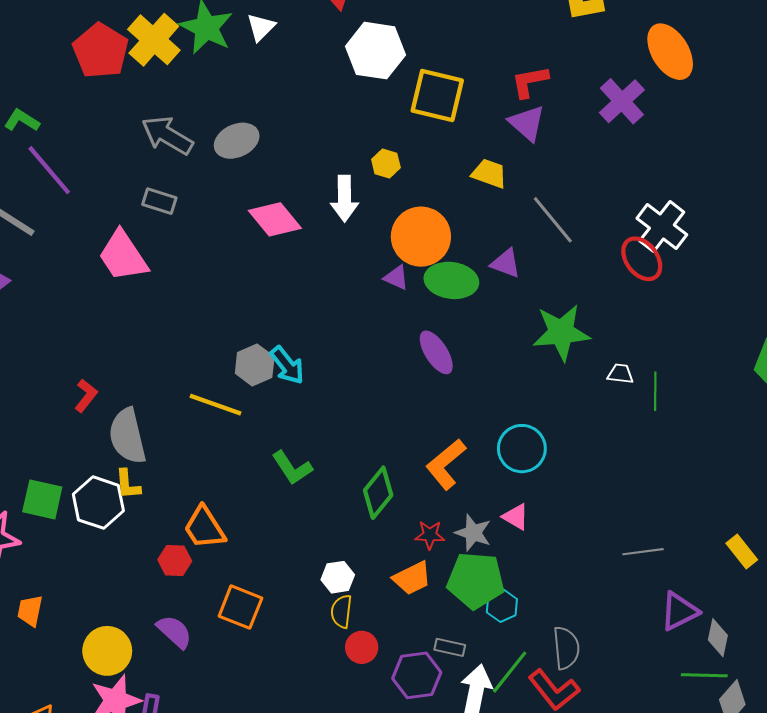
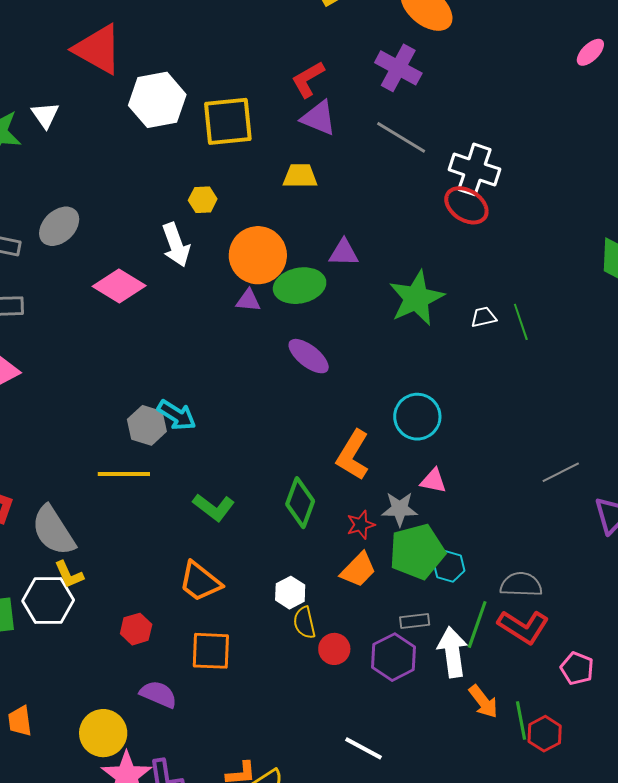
gray line: (553, 220) -> (401, 137), moved
orange trapezoid: (204, 528) -> (200, 582), moved
gray semicircle: (566, 648) -> (521, 585), turned -63

